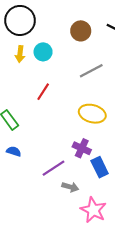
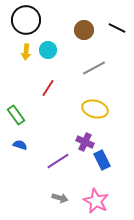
gray arrow: (70, 187) -> (60, 198), moved

